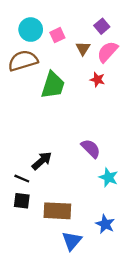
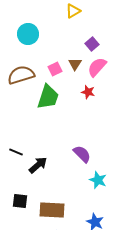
cyan circle: (31, 30) -> (28, 34), moved
pink square: (57, 35) -> (55, 69), moved
black line: (22, 179) -> (16, 152), moved

